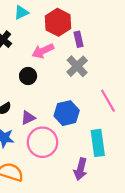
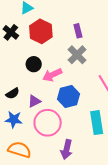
red hexagon: (58, 22) -> (41, 31), moved
pink arrow: (43, 51) -> (52, 75), moved
purple arrow: (81, 169) -> (67, 149), moved

